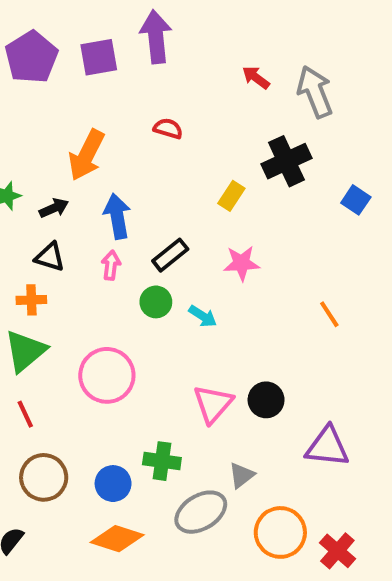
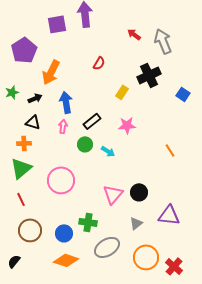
purple pentagon: (31, 57) -> (24, 50), moved
red semicircle: (168, 129) -> (99, 63), moved, turned 104
gray triangle: (242, 475) -> (136, 223), moved

